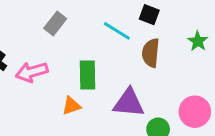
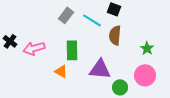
gray rectangle: (55, 24) -> (66, 15), moved
green star: (198, 41) -> (147, 48), moved
orange triangle: (71, 106) -> (61, 71), turned 48

